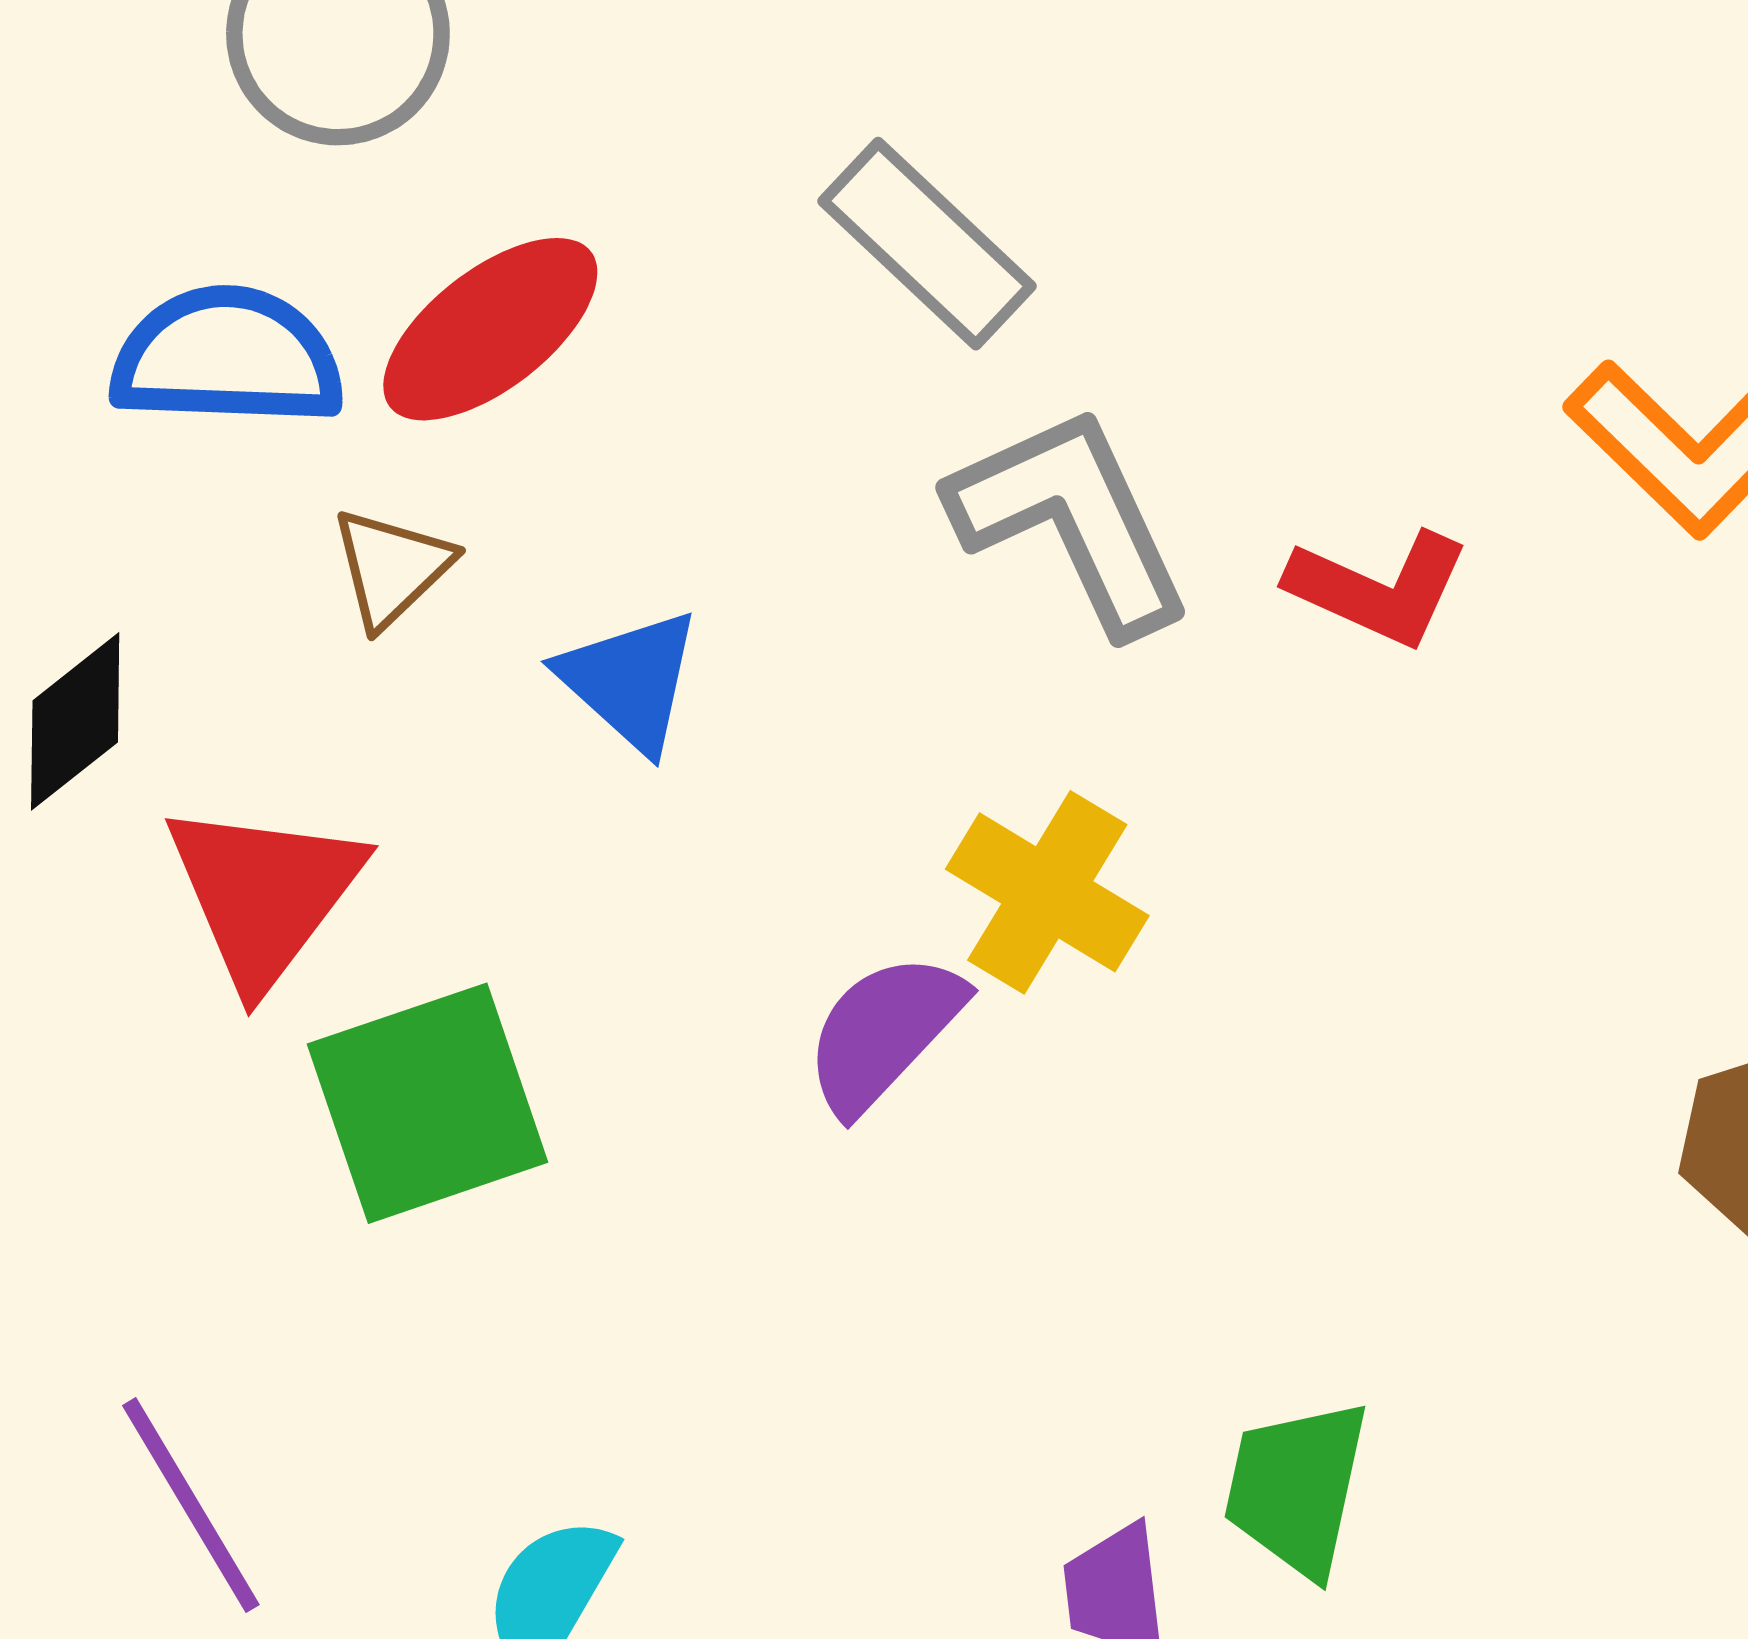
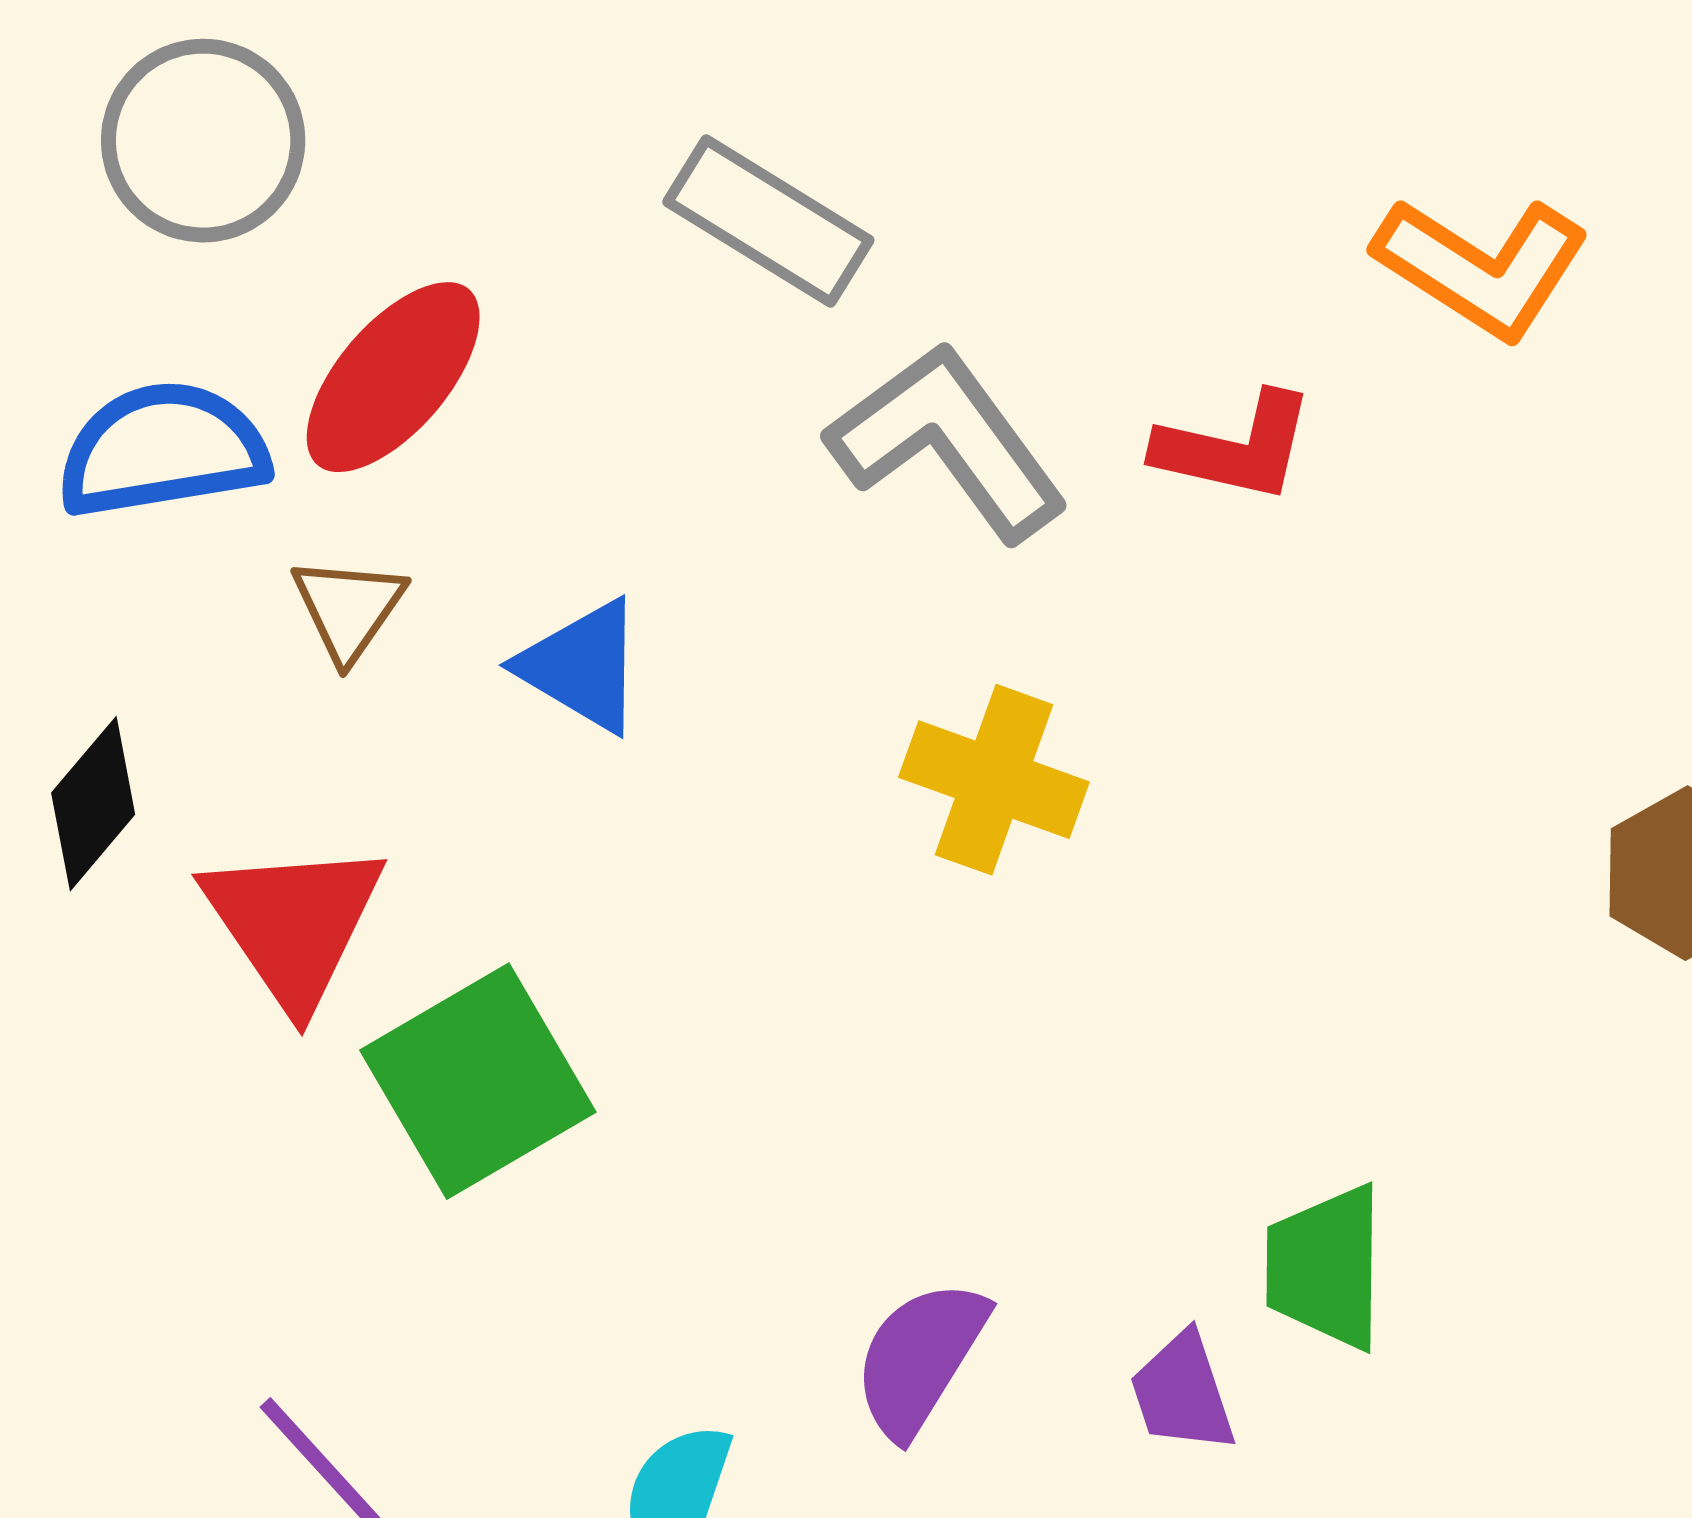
purple semicircle: (884, 1033) -> (920, 1358), moved

